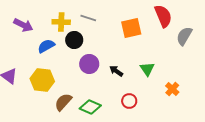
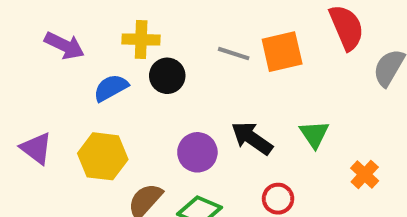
gray line: (88, 18) -> (234, 54), moved
purple circle: (89, 64) -> (197, 152), moved
black arrow: (116, 71) -> (252, 138), size x1.5

